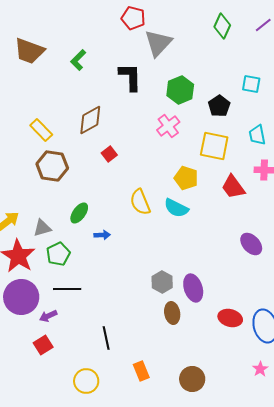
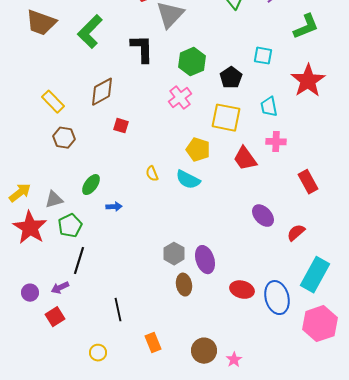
green L-shape: (78, 60) -> (90, 32), size x1.6
red square: (109, 154) -> (121, 126), turned -35
brown hexagon: (52, 166) -> (64, 138), size x0.7
yellow semicircle: (140, 202) -> (152, 174), size x0.6
black line: (67, 289) -> (79, 261), turned -72
purple circle: (21, 297) -> (30, 293), moved, size x0.5
pink star: (260, 369) -> (234, 360), moved
yellow circle: (86, 381) -> (98, 353), size x0.7

